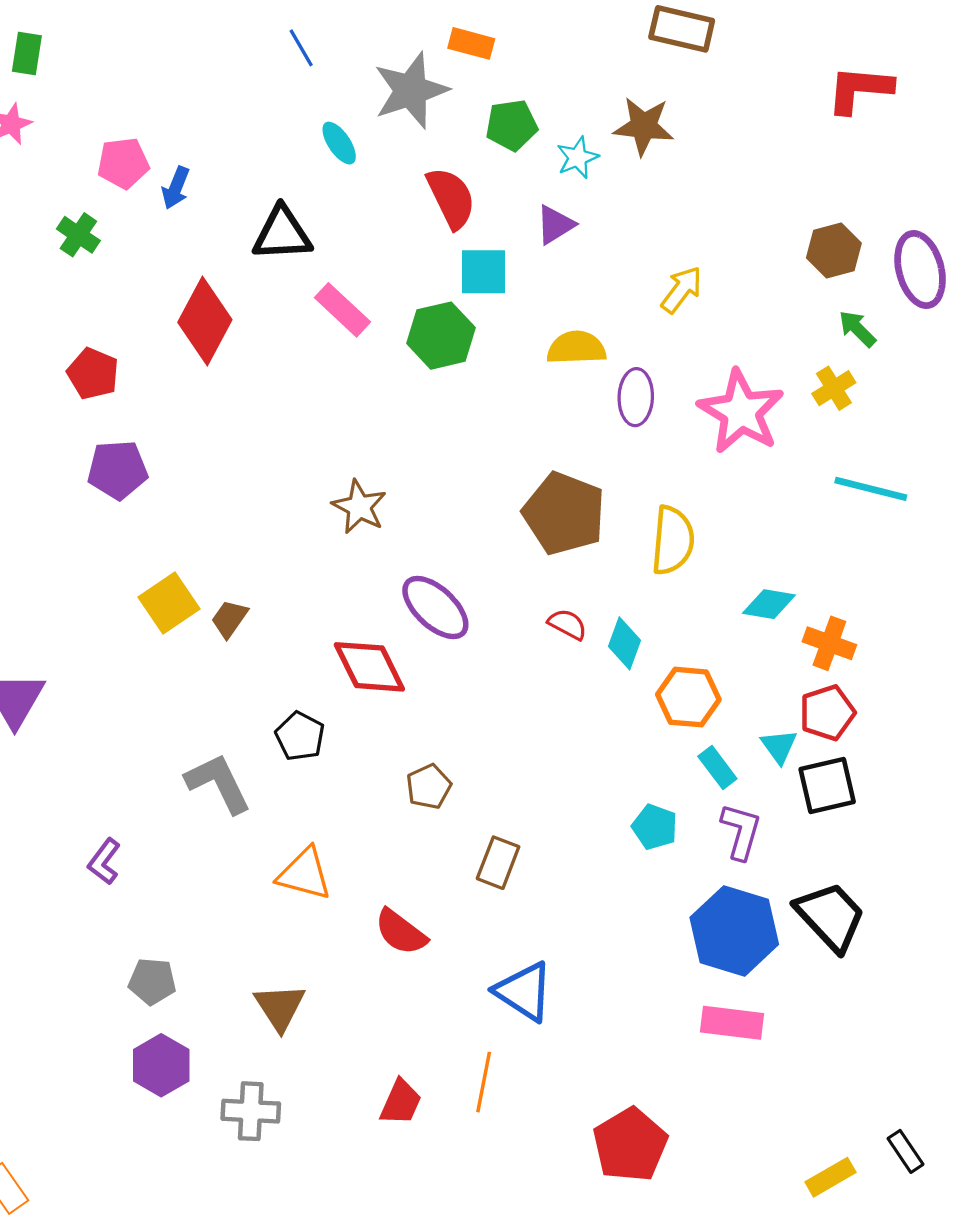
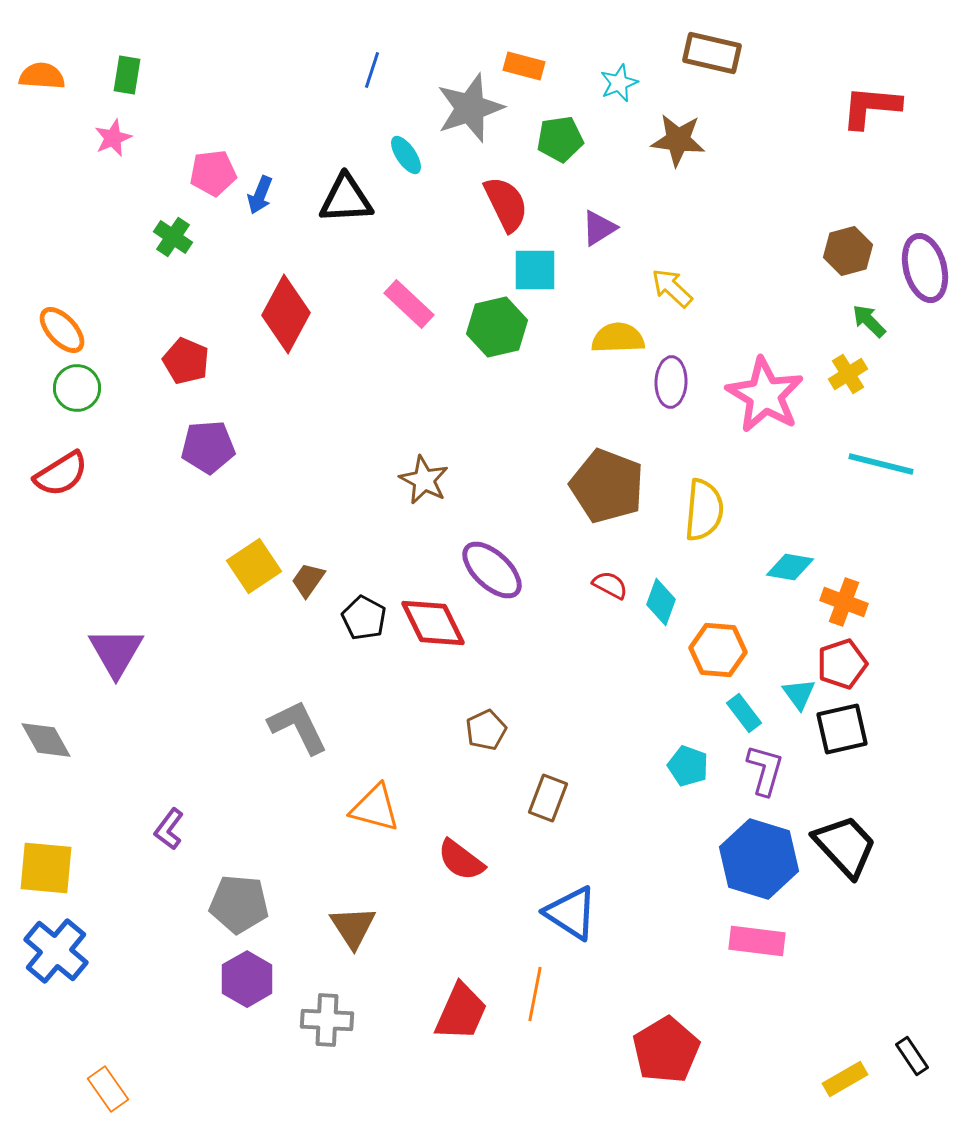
blue line: (301, 48) -> (372, 70), turned 48
cyan star: (578, 158) -> (619, 83), moved
black triangle: (282, 234) -> (346, 199), moved
yellow arrow: (682, 290) -> (672, 288), moved, turned -84
black pentagon: (300, 736) -> (364, 618), moved
purple L-shape: (104, 862) -> (169, 829), moved
gray pentagon: (152, 981) -> (239, 904), size x1.4
red trapezoid: (401, 1102) -> (461, 1012), size x1.4

